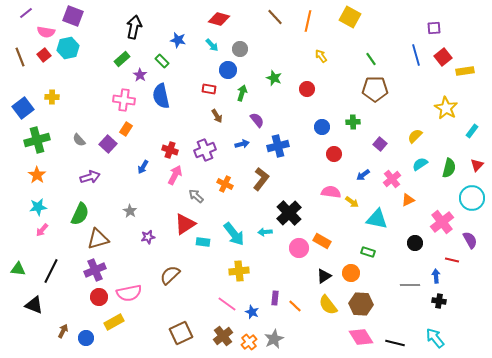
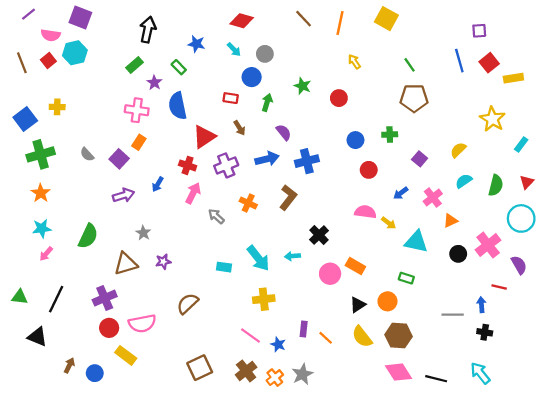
blue arrow: (242, 144) -> (267, 159), size x1.5
purple arrow: (90, 177) -> (123, 195), moved
black cross: (289, 213) -> (319, 235), size x0.7
red triangle: (185, 224) -> (204, 137), moved
brown triangle: (98, 239) -> (126, 264), moved
black circle: (415, 243) -> (458, 254), moved
yellow rectangle: (114, 322) -> (126, 355), turned 66

